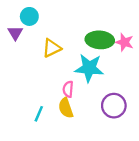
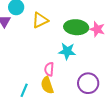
yellow triangle: (52, 48) -> (40, 20), moved
cyan star: (89, 68) -> (67, 51), size x0.7

